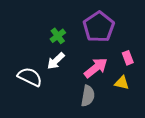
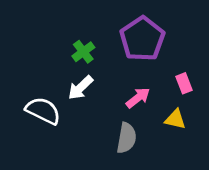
pink arrow: (96, 68) -> (138, 98), size x0.7

